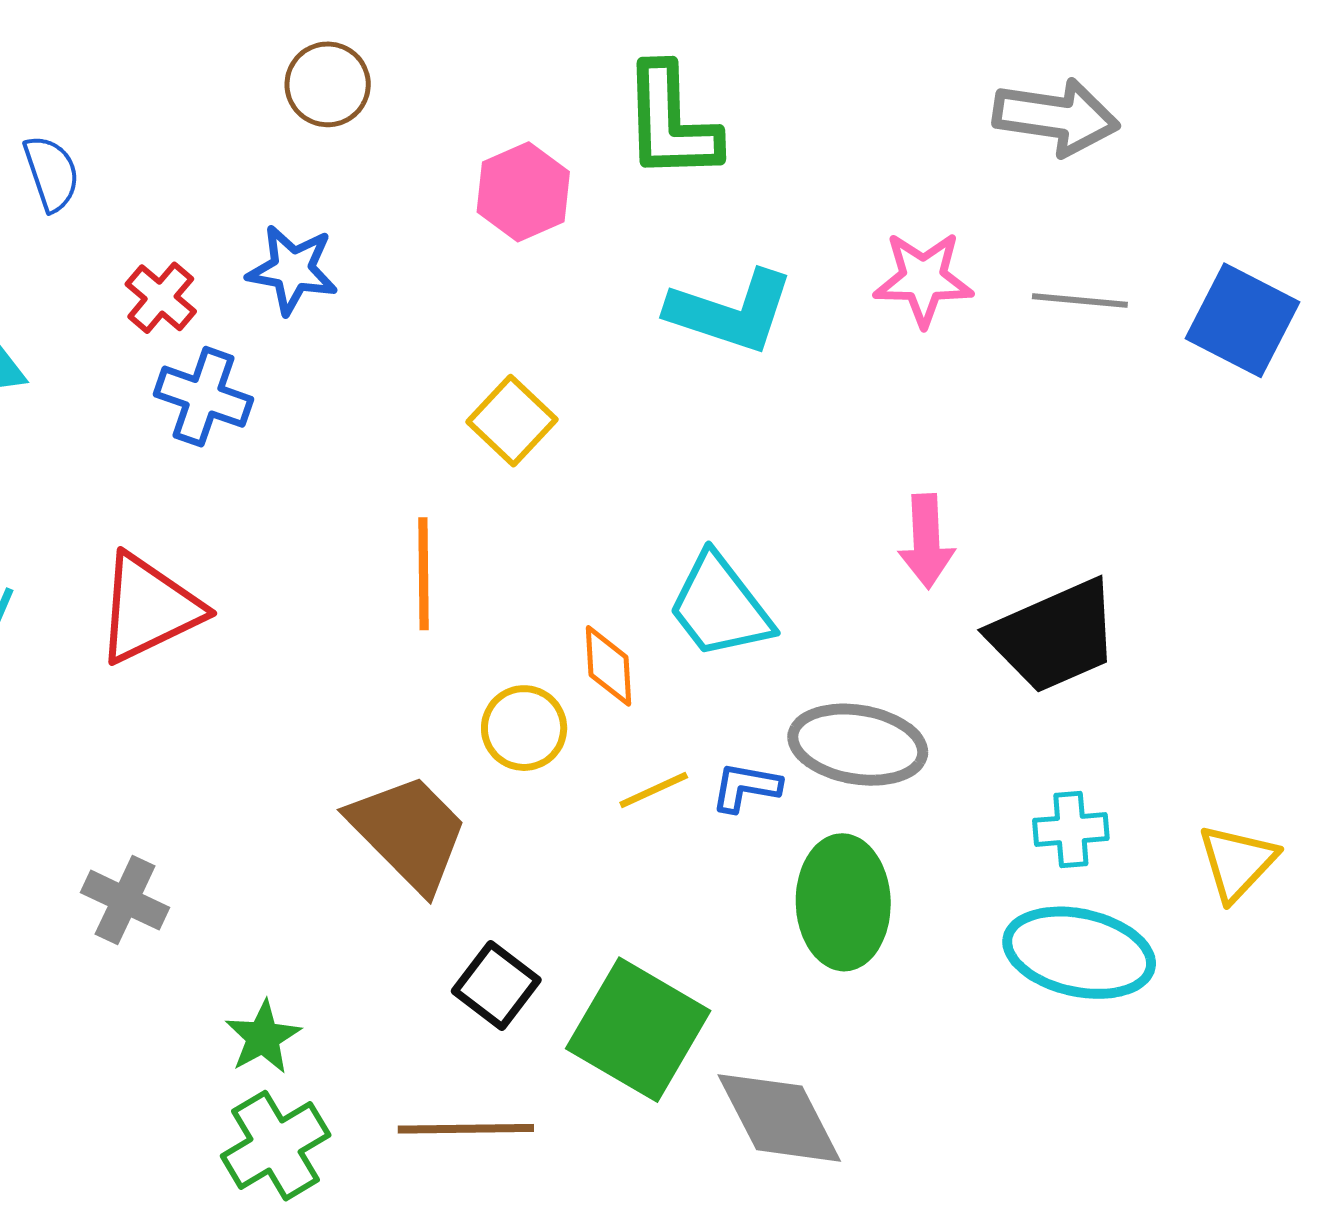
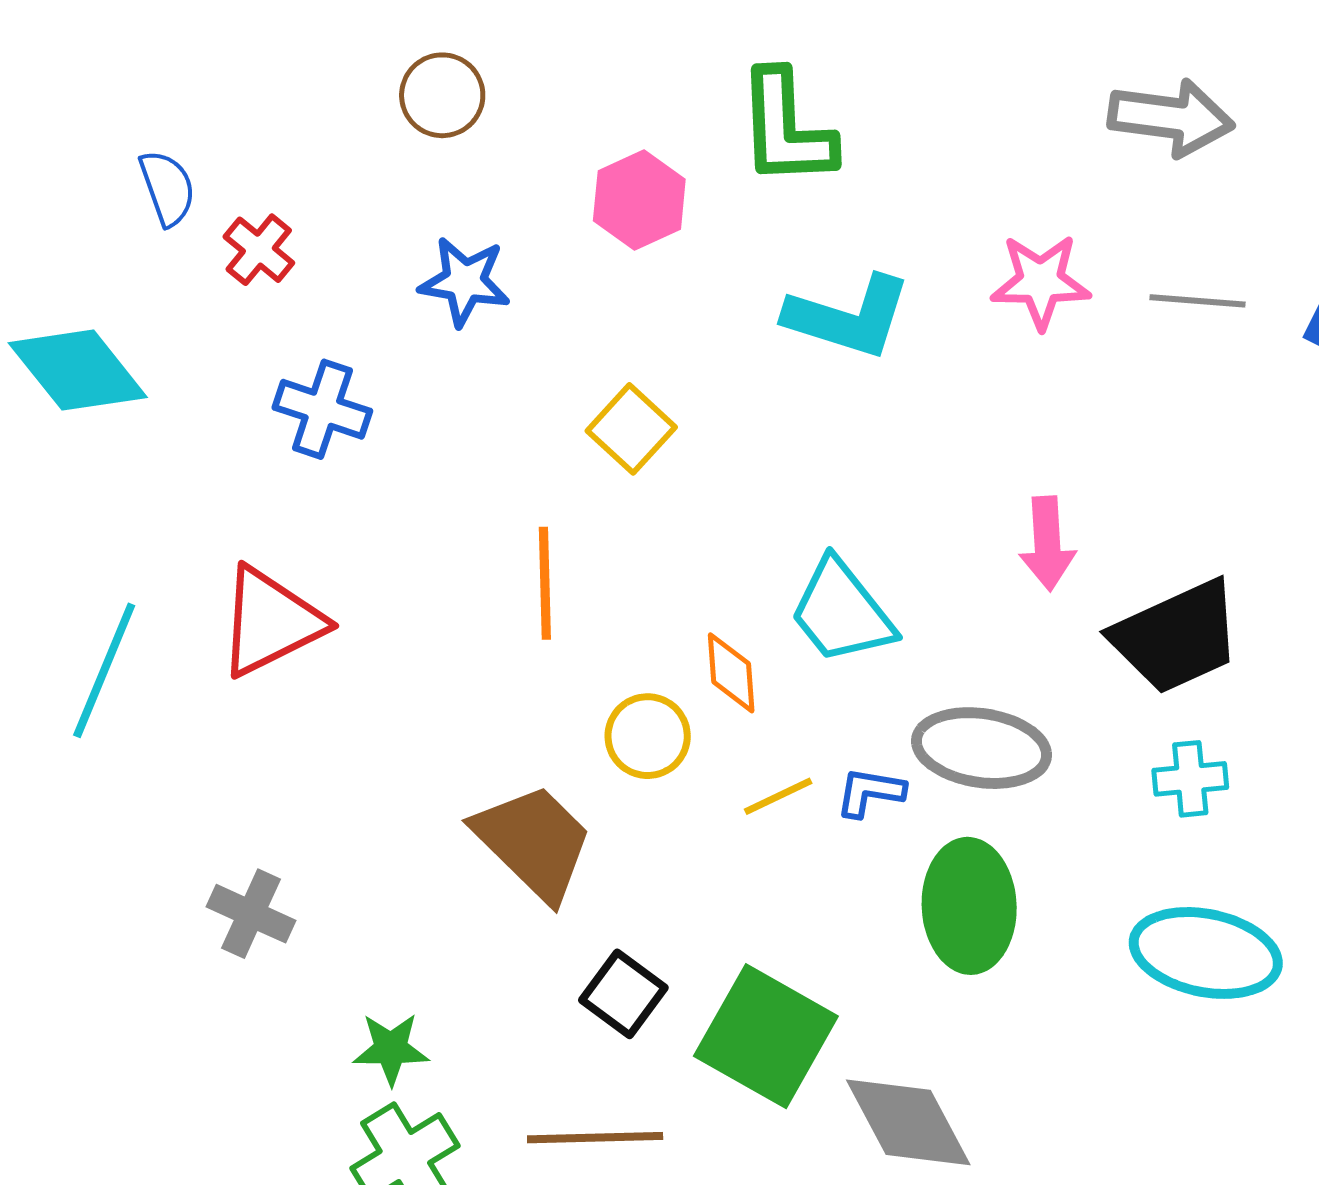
blue star: (292, 270) -> (465, 281), moved
red cross: (161, 298) -> (259, 250), moved
cyan cross: (1071, 829) -> (1190, 779), moved
green star: (263, 1037) -> (391, 1049), turned 30

